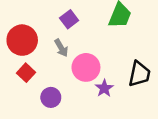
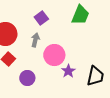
gray arrow: (61, 48) -> (35, 40), turned -136
black trapezoid: (139, 74) -> (95, 76), moved

